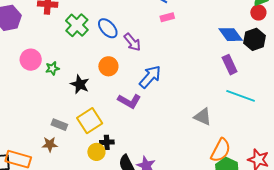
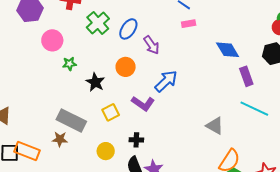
blue ellipse: (108, 28) -> (128, 29), turned 70
blue diamond: (231, 35) -> (228, 50), moved
pink circle: (31, 60) -> (52, 40), moved
yellow square: (90, 121) -> (111, 112), moved, size x0.7
gray rectangle: (59, 125) -> (71, 120), size x1.8
black cross: (107, 142) -> (136, 140), moved

